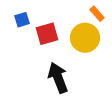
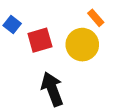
blue square: (22, 20) -> (12, 25), turned -35

